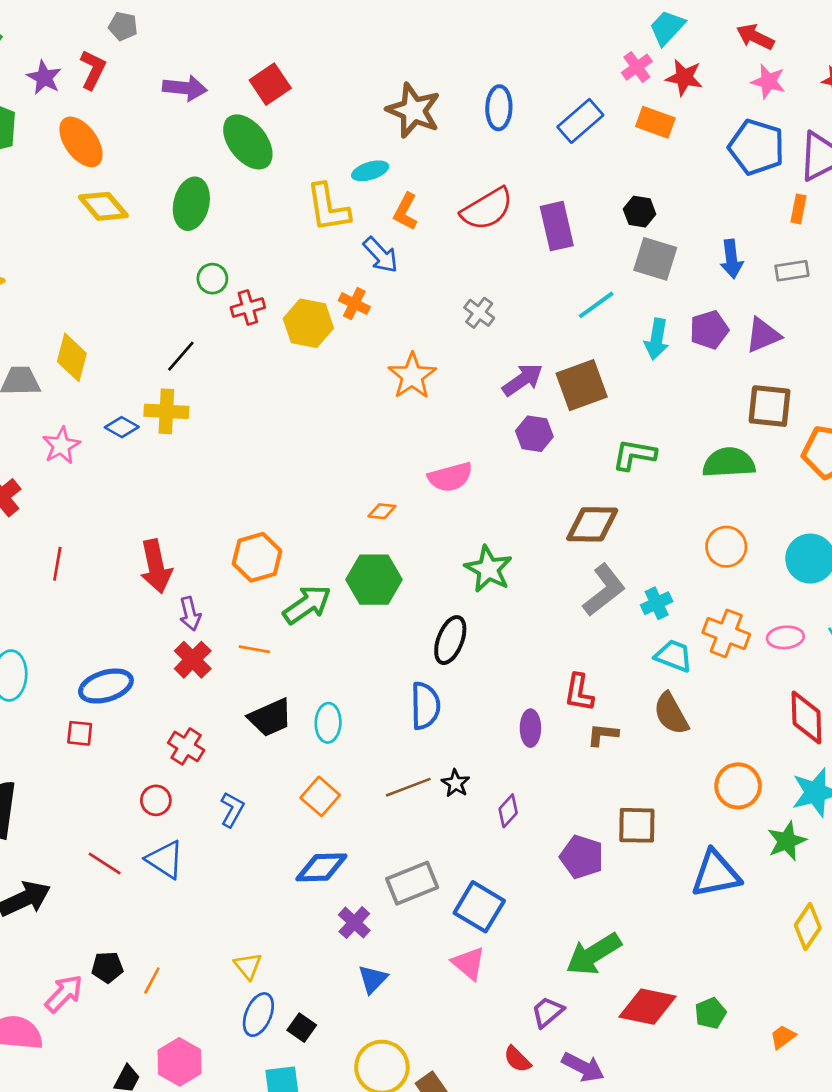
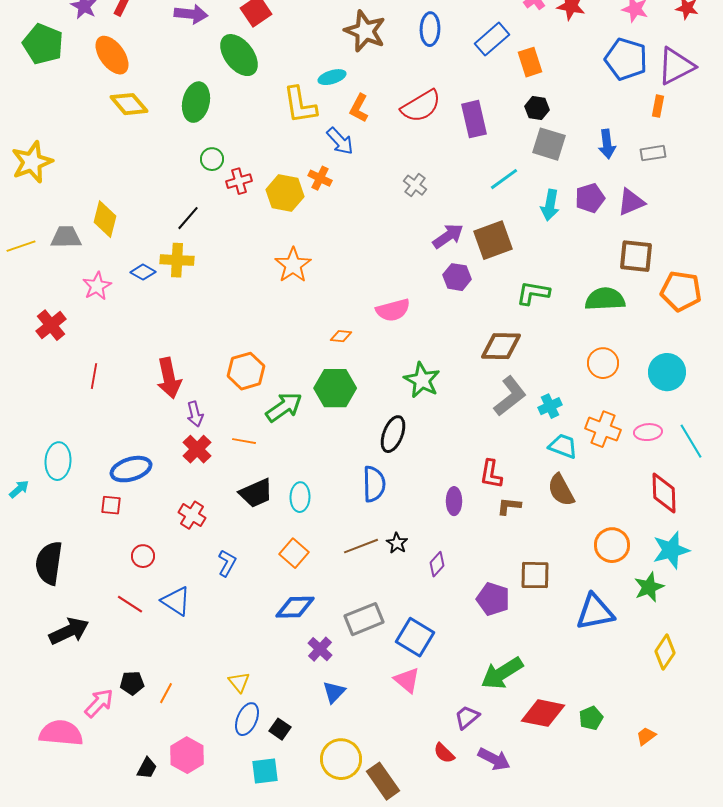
orange rectangle: (655, 122) -> (530, 62), moved, turned 52
orange star: (412, 376) -> (293, 265), moved
red circle: (156, 800) -> (143, 556), moved

